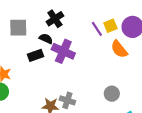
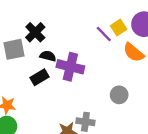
black cross: (55, 19) -> (35, 32), moved
gray circle: (112, 94) -> (119, 95), moved

